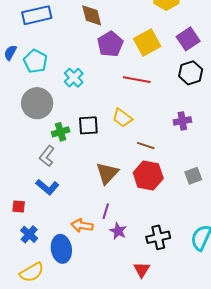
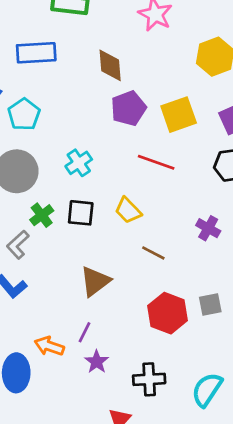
cyan cross: (74, 78) -> (79, 163), moved
purple cross: (182, 121) -> (208, 228), turned 30
green cross: (61, 132) -> (42, 215), turned -30
red hexagon: (148, 175) -> (168, 313), moved

